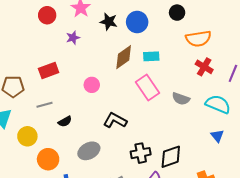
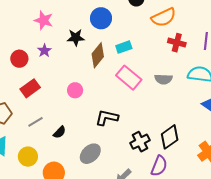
red circle: (47, 15) -> (19, 59), moved
black star: (109, 22) -> (76, 37), moved

